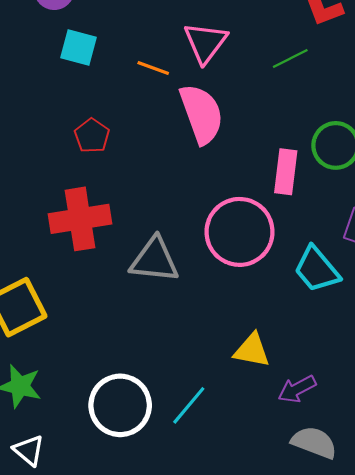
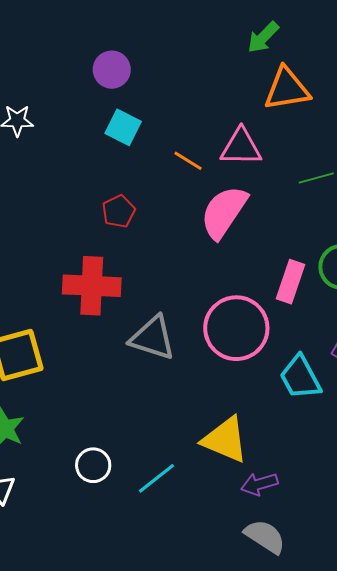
pink triangle: (205, 43) -> (241, 147), turned 42
pink semicircle: (201, 114) -> (224, 212), turned -138
yellow triangle: (252, 350) -> (225, 440), size x1.4
white circle: (120, 405) -> (93, 465), size x0.6

